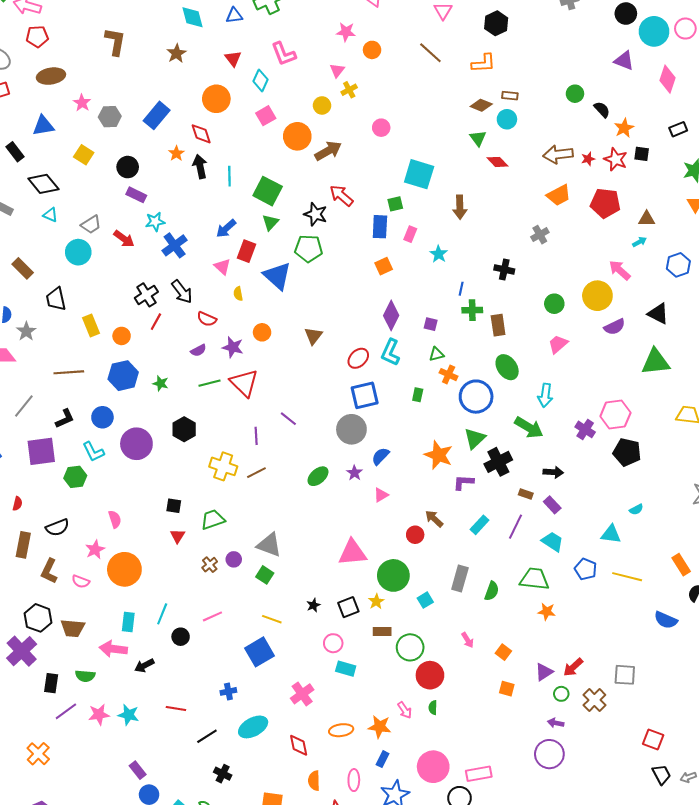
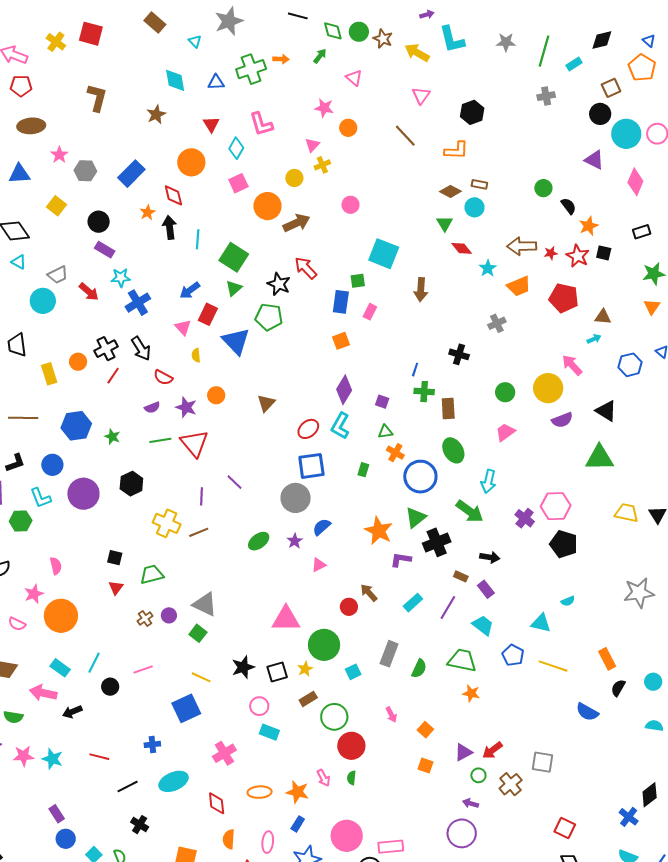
cyan star: (439, 254) -> (488, 268), moved
orange circle: (122, 336) -> (78, 362), moved
black star: (313, 605) -> (243, 667), size x1.6
cyan rectangle: (128, 622) -> (60, 668), turned -66
brown rectangle: (382, 632) -> (308, 699), turned -36

